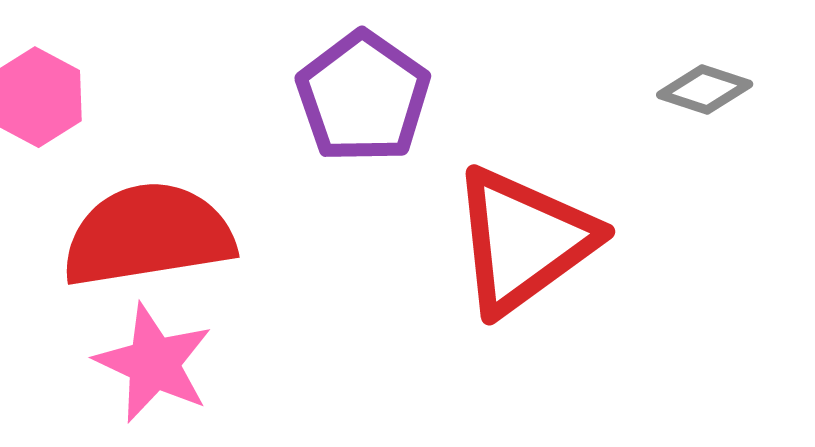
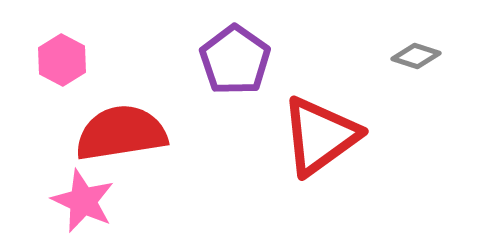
pink star: (154, 363) -> (83, 201), moved

